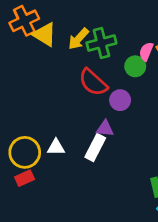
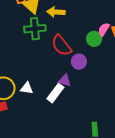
yellow arrow: (78, 39) -> (56, 12), turned 42
green cross: (101, 43) -> (35, 29), moved

